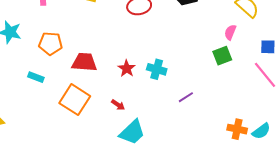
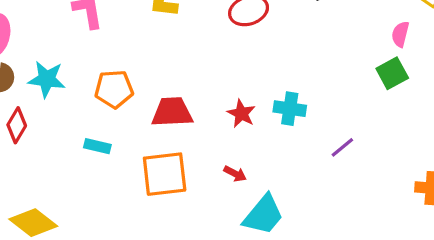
orange square: (75, 100) -> (165, 174), turned -32

